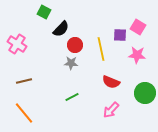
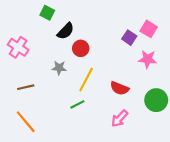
purple square: (120, 35) -> (129, 38), turned 32
yellow line: (101, 49) -> (86, 80), moved, turned 40
gray star: (71, 63) -> (59, 68), moved

